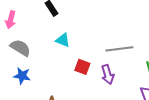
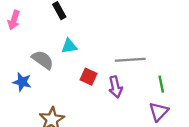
cyan triangle: (63, 40) -> (69, 46), turned -35
gray semicircle: (20, 48) -> (43, 60), moved

